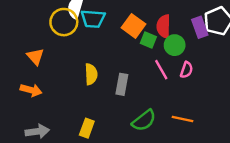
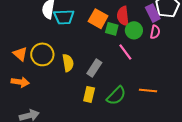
yellow circle: (64, 22) -> (42, 54), moved
pink semicircle: (186, 70) -> (155, 32), moved
gray rectangle: (122, 84) -> (94, 68), turned 30
yellow rectangle: (87, 128) -> (89, 94), moved

